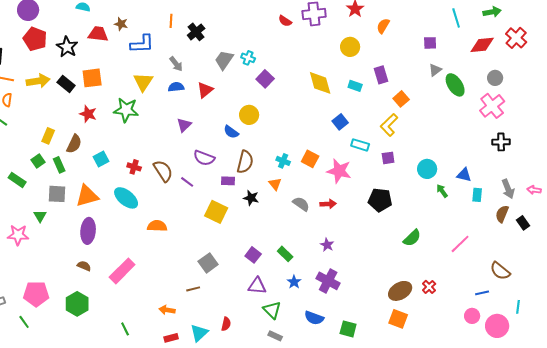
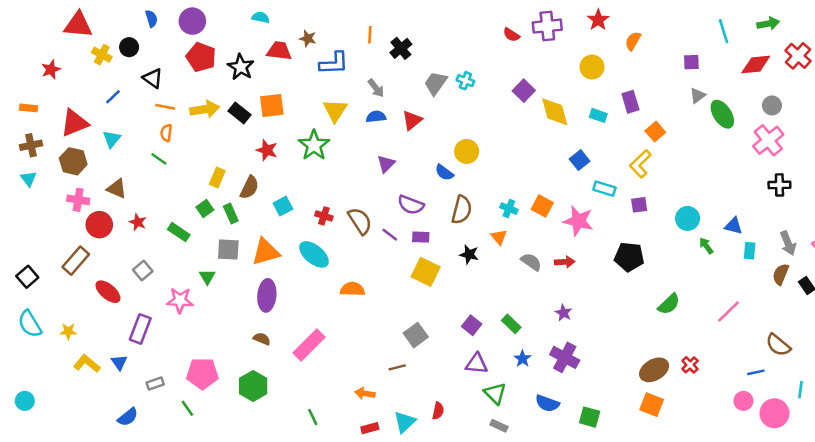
purple square: (265, 79) -> (524, 91), moved
green star: (126, 110) -> (314, 145), turned 30
purple rectangle: (228, 181) -> (421, 237), moved

